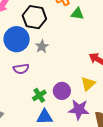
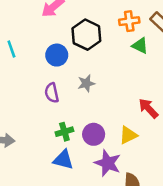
blue circle: (17, 39) -> (57, 55), size x0.7
gray star: (42, 46) -> (86, 83), moved
purple semicircle: (21, 69) -> (52, 93), turned 70

